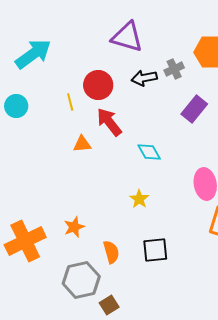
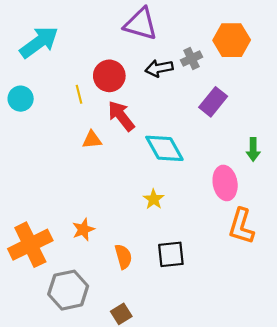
cyan diamond: (149, 152) -> (164, 148), size x1.5
gray hexagon: (81, 280) -> (68, 290), moved

